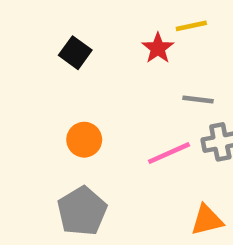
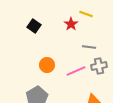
yellow line: (191, 26) -> (86, 14), turned 32
orange circle: (84, 140) -> (47, 65), moved

